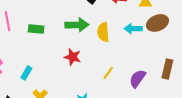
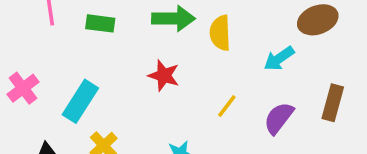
cyan arrow: (133, 29) -> (279, 59), moved, turned -36
cyan rectangle: (26, 73) -> (80, 101), size x1.6

